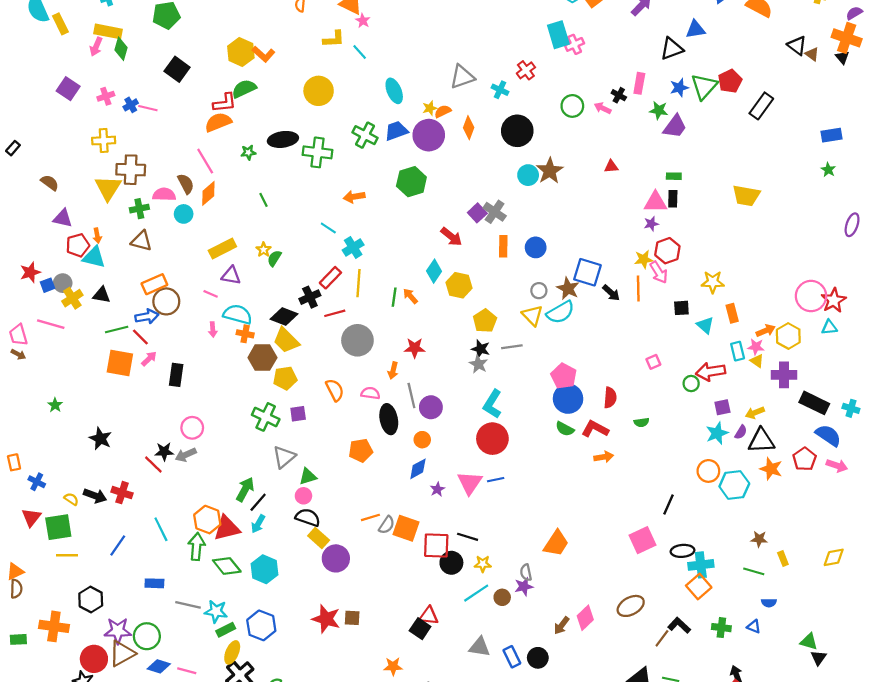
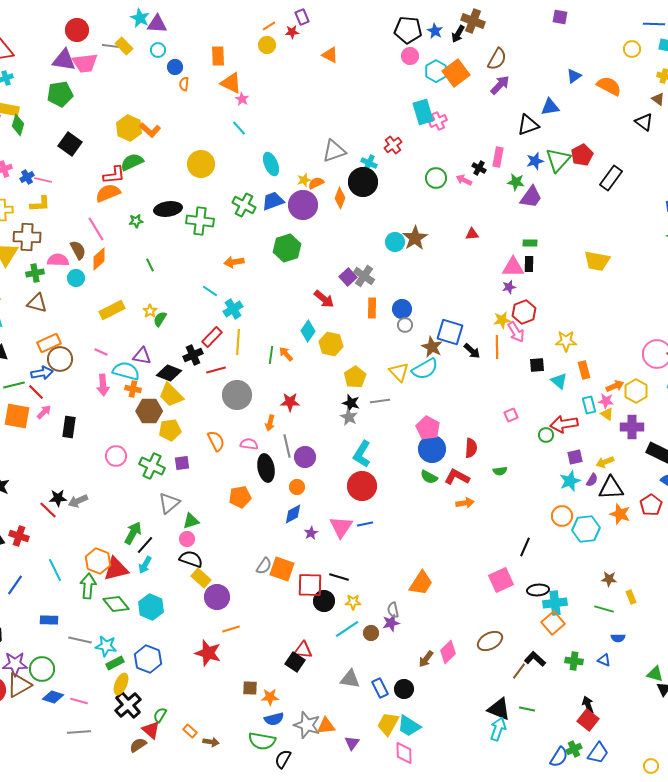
yellow L-shape: (334, 39) -> (40, 204), moved
brown triangle: (812, 54) -> (658, 99), moved
black circle: (517, 131) -> (363, 182), moved
purple triangle: (231, 276) -> (142, 356), moved
gray circle: (539, 291) -> (405, 325), moved
pink arrow: (213, 330) -> (103, 385), size x1.5
pink circle: (192, 428) -> (116, 456), moved
orange line: (370, 517) -> (231, 629), moved
brown square: (352, 618) -> (250, 688), moved

